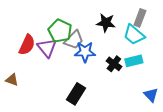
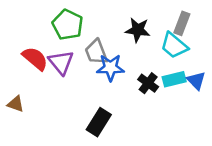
green pentagon: (60, 31) -> (68, 25), moved
gray trapezoid: (74, 40) -> (96, 52), turned 115
red semicircle: (27, 45) -> (35, 58), turned -75
blue triangle: (151, 95) -> (196, 81), moved

